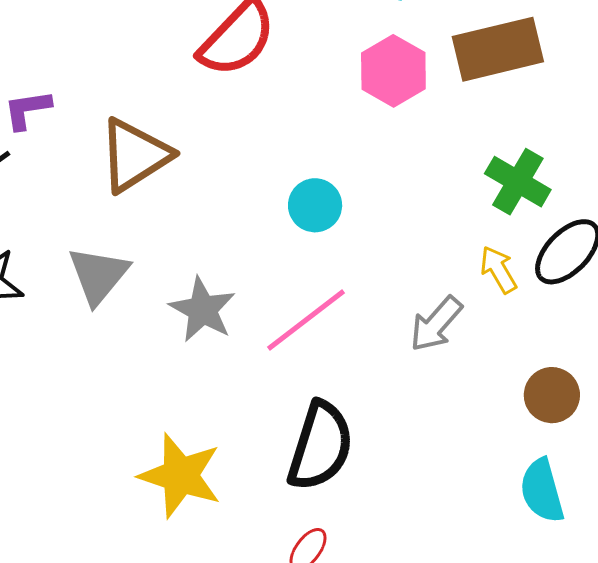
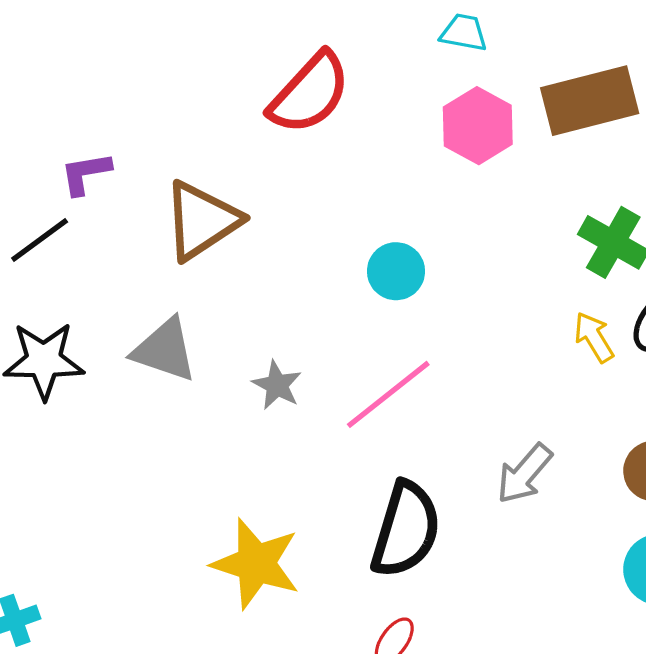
gray triangle: (98, 275) -> (165, 350), turned -50
gray star: (202, 310) -> (277, 385), size x0.7
gray arrow: (436, 324) -> (524, 474), moved

